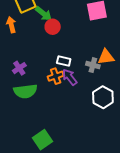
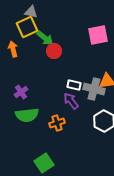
white rectangle: (64, 61) -> (74, 85), moved
gray cross: (93, 65) -> (94, 89), size x1.5
orange cross: (56, 76) -> (57, 123), moved

